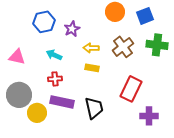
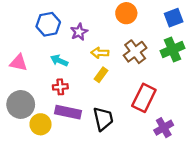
blue square: (145, 16) -> (174, 18), moved
green cross: (157, 45) -> (172, 49), turned -30
yellow rectangle: (92, 68) -> (101, 75), turned -64
purple cross: (149, 116) -> (164, 128), turned -30

